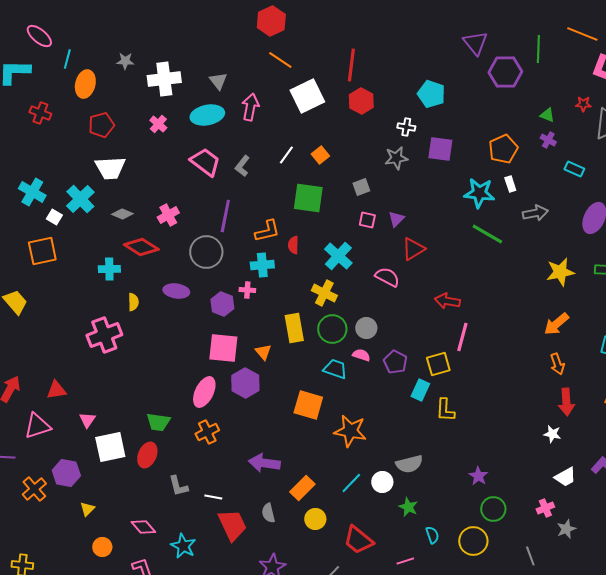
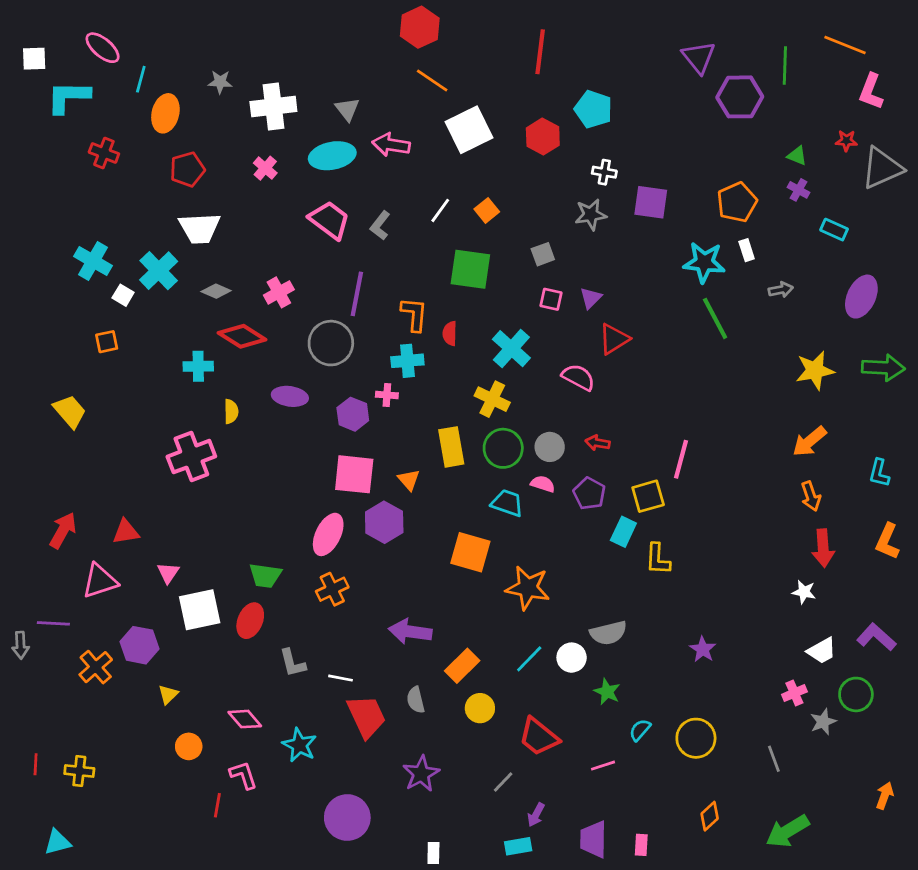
red line: (351, 65) -> (540, 52), moved
cyan pentagon: (431, 94) -> (593, 109), moved
pink arrow: (250, 107) -> (391, 145), turned -92
gray arrow: (535, 213) -> (781, 290), size x0.7
orange L-shape: (267, 231) -> (414, 314), turned -72
green line: (487, 234) -> (715, 318), turned 32
orange square: (42, 251) -> (107, 342), size x0.6
red arrow: (447, 301) -> (598, 443), moved, size x0.7
green circle: (493, 509) -> (856, 694), moved
cyan semicircle: (432, 535) -> (640, 730), turned -120

